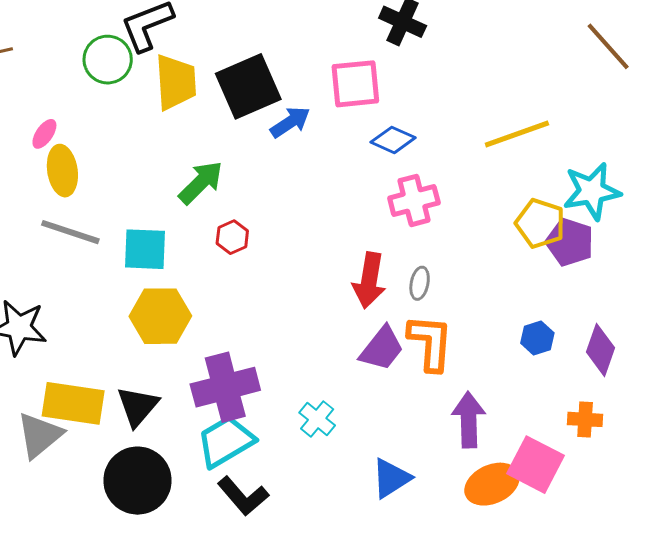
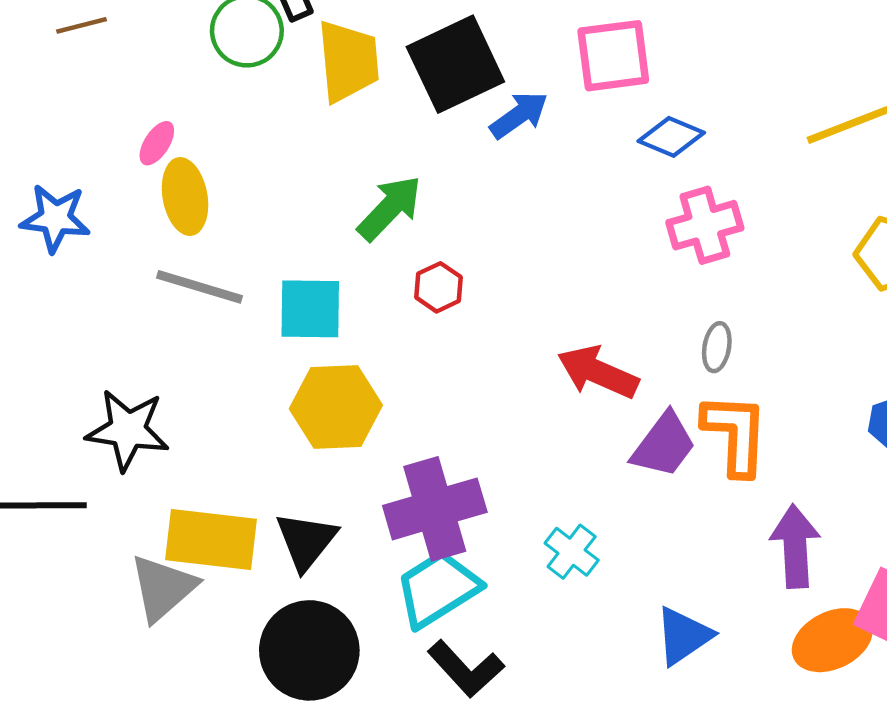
red arrow: (369, 280) -> (598, 372), moved, turned 106

